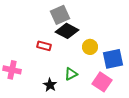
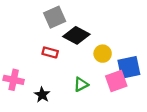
gray square: (60, 15) -> (55, 17), moved
pink square: (102, 82) -> (116, 81), moved, turned 36
black star: (50, 85) -> (42, 95), moved

